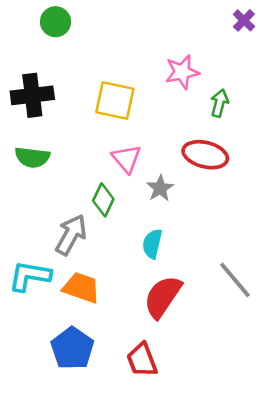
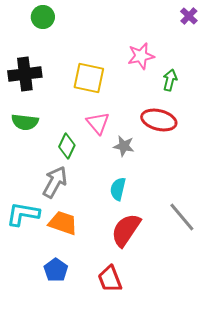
gray star: (160, 188) -> (124, 146), turned -30
green diamond: (103, 200) -> (67, 146), moved
blue pentagon: (72, 348) -> (56, 270), size x0.7

